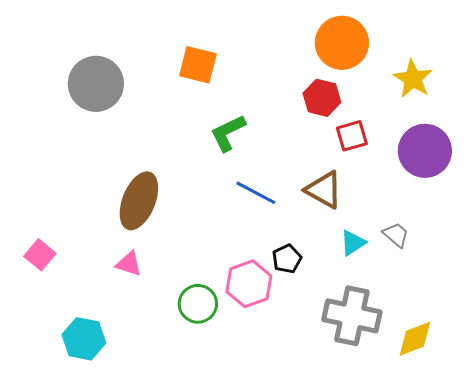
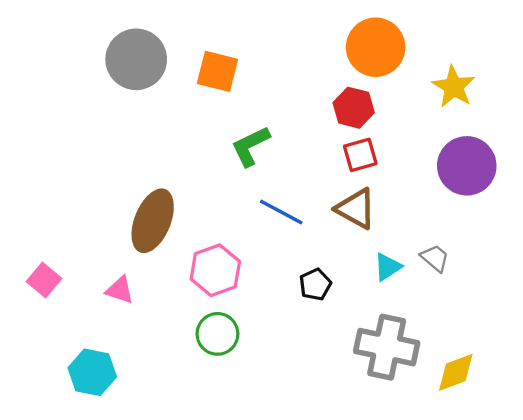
gray circle: (96, 84) -> (136, 59), moved
red square: (352, 136) -> (360, 155), moved
pink triangle: (129, 264) -> (120, 290), moved
pink hexagon: (249, 284) -> (215, 270), moved

